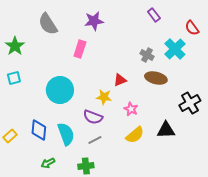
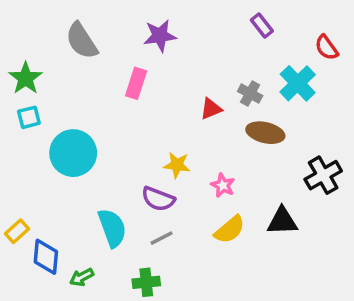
cyan square: (14, 78) -> (29, 117), moved
red triangle: (120, 80) -> (211, 109), moved
cyan circle: (60, 90) -> (73, 153), moved
blue diamond: (39, 130) -> (46, 257), moved

